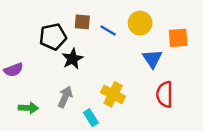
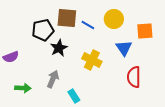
brown square: (82, 22) -> (67, 18), size x1.5
yellow cross: (113, 94) -> (92, 60), moved

